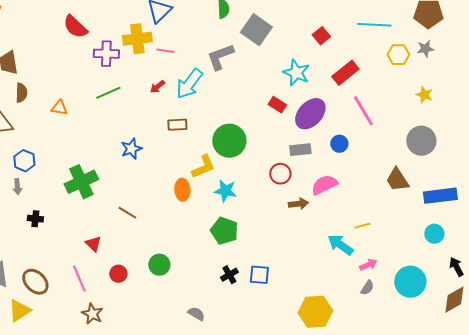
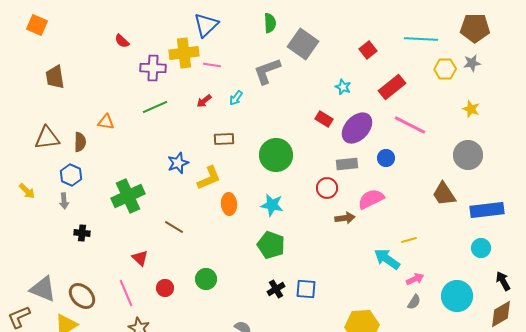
red semicircle: (75, 27) -> (122, 41), size x0.6
cyan star: (296, 73) -> (343, 87), size x0.6
cyan arrow: (189, 84) -> (236, 98), size x0.5
brown semicircle: (21, 93) -> (80, 142), moved
pink line: (363, 111) -> (410, 125), turned -32
yellow L-shape: (203, 167) -> (209, 178), moved

